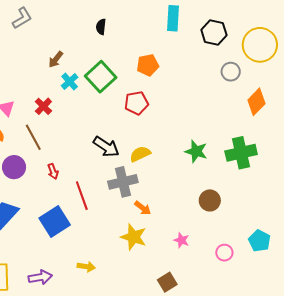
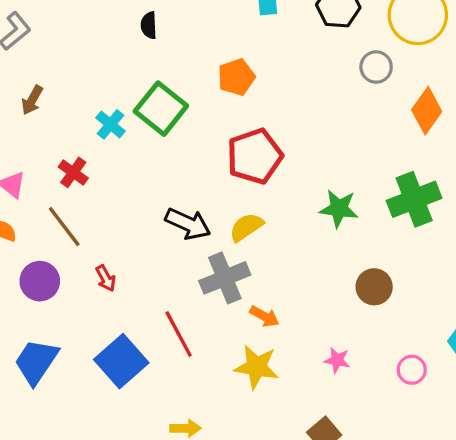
brown arrow: (56, 59) -> (32, 100), moved
red pentagon: (136, 103) -> (255, 156), moved, size x1.4
red line: (82, 196) -> (179, 334), moved

